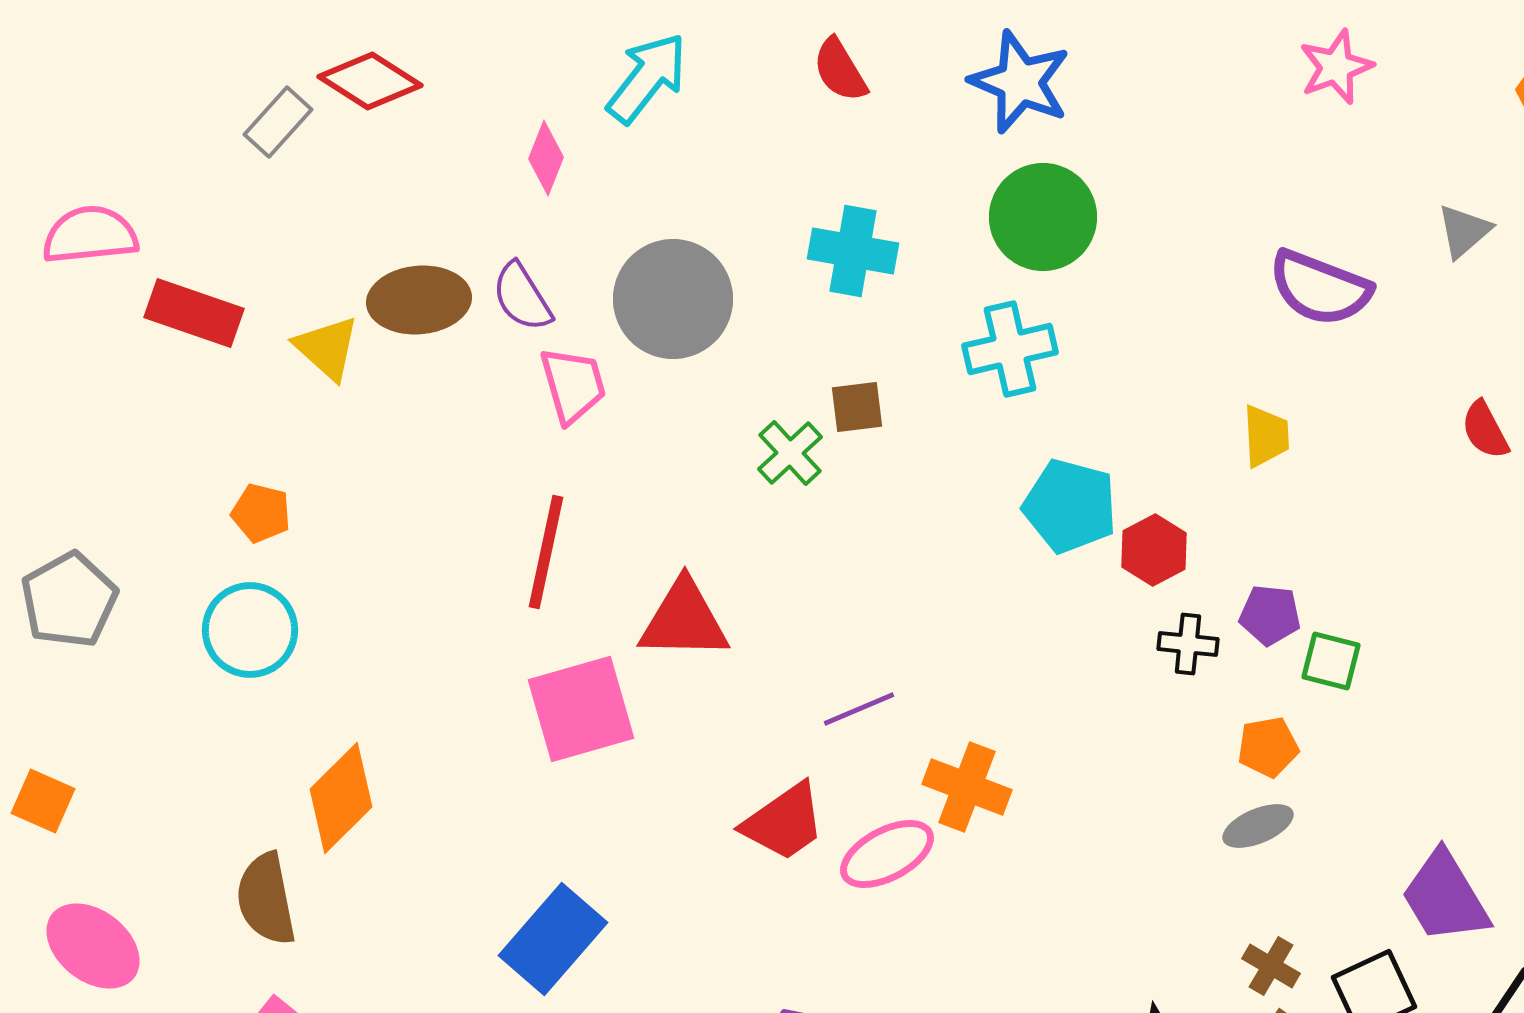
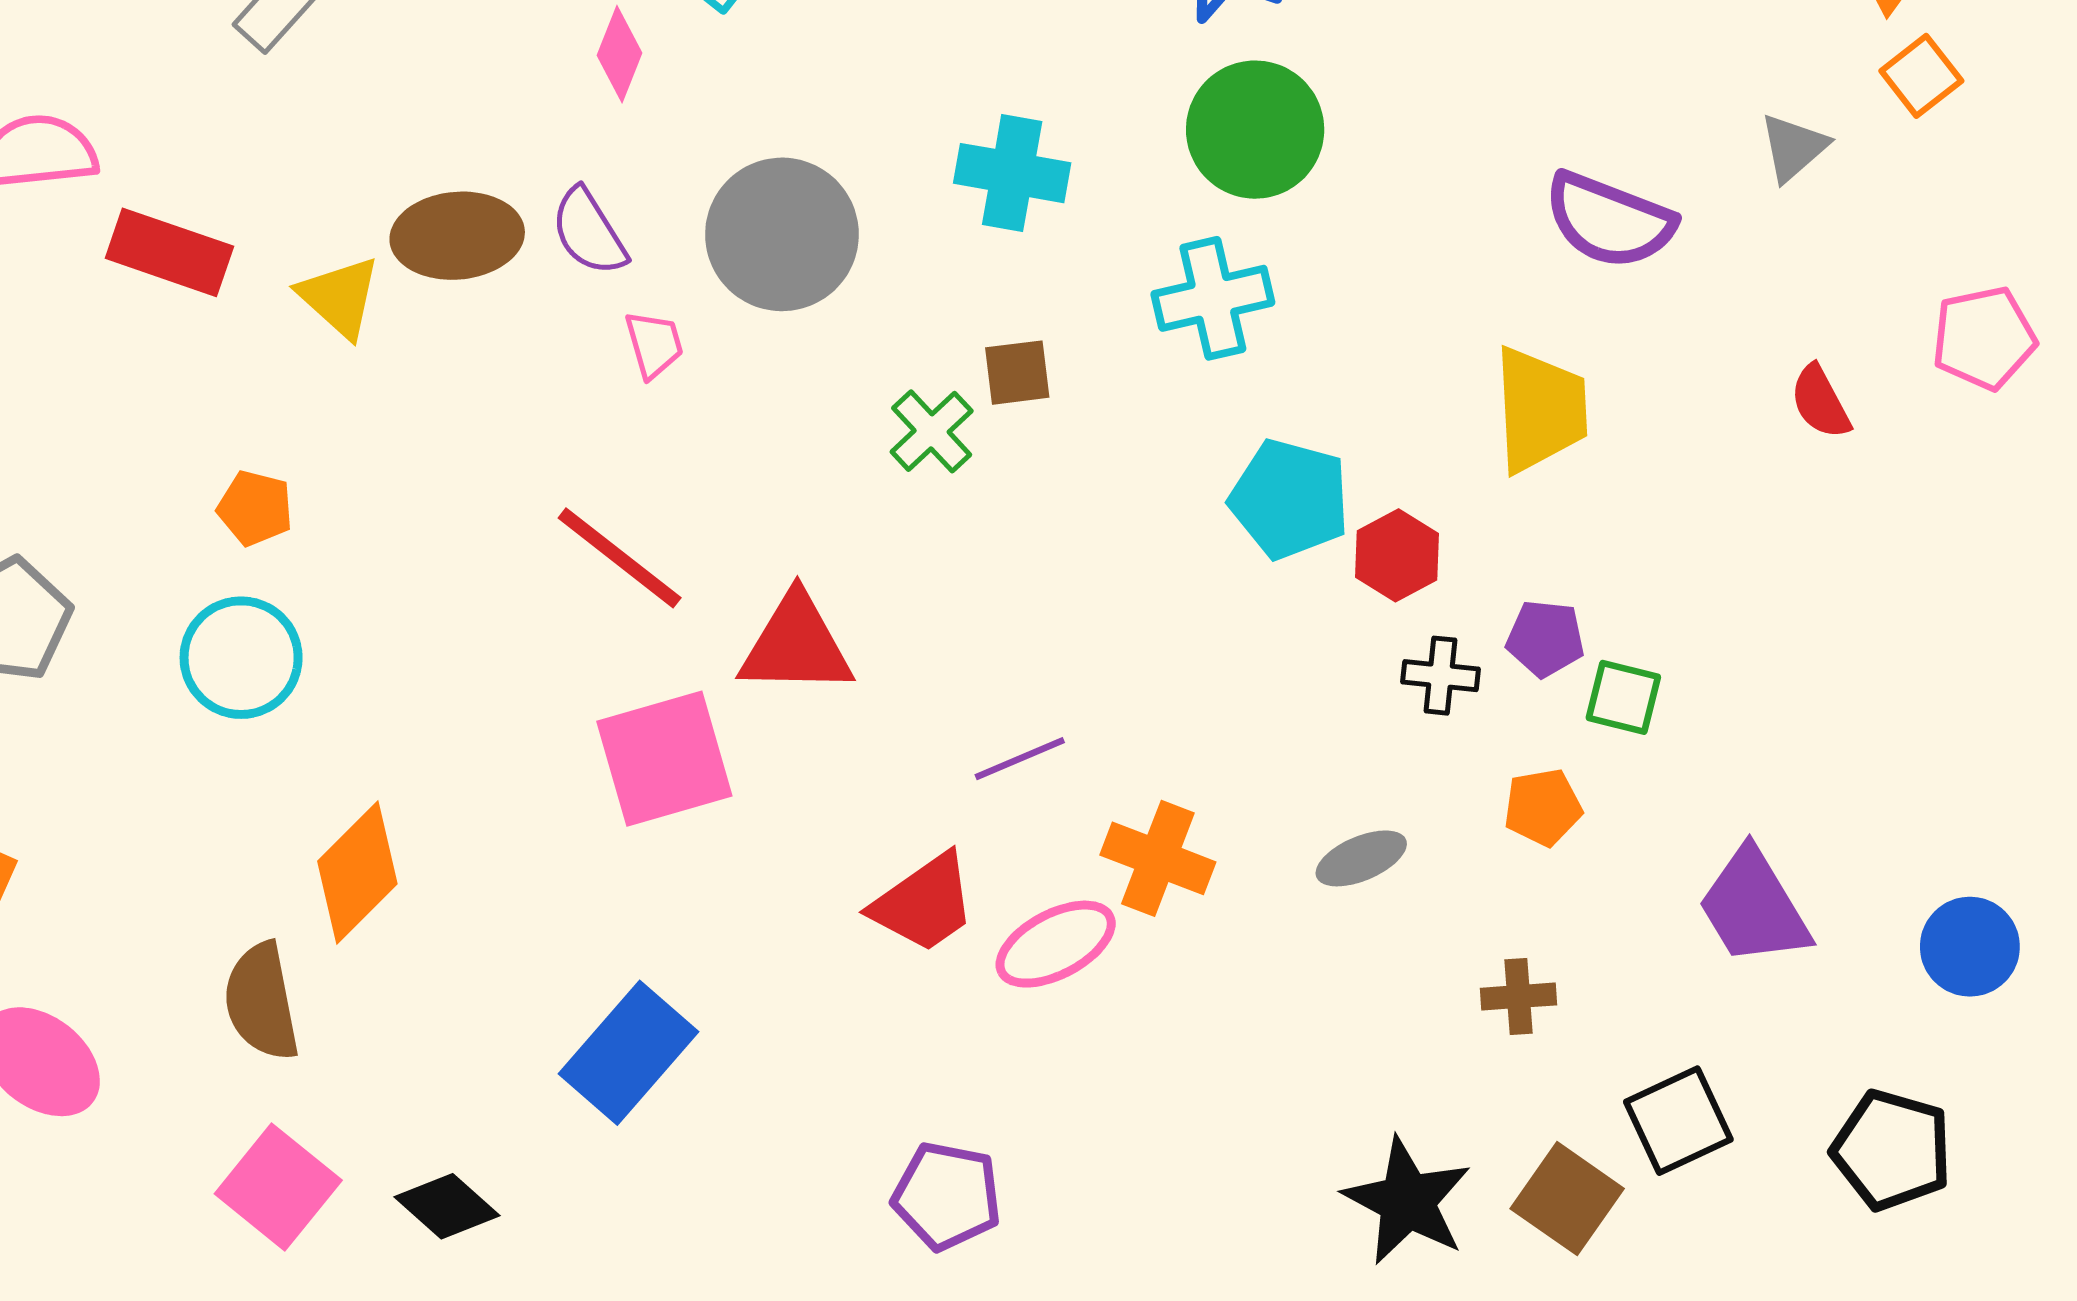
pink trapezoid: (573, 385) -> (654, 344), size x0.7
yellow trapezoid: (1266, 436) -> (1540, 410), size x1.6
red line: (546, 552) -> (620, 558), turned -64
gray ellipse: (1258, 826) -> (1361, 858), moved
purple trapezoid: (1445, 897) -> (1754, 907), moved
brown cross: (1271, 966) -> (1518, 997), moved, turned -34

